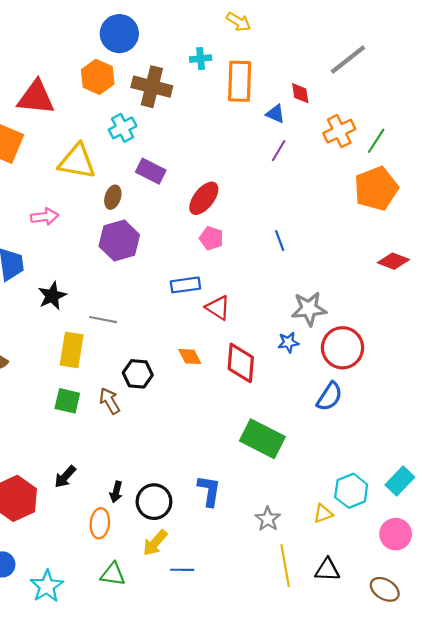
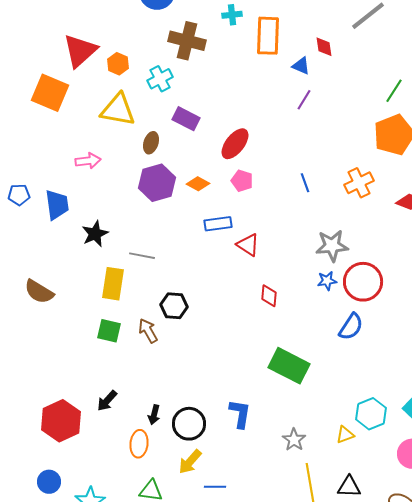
orange hexagon: (98, 77) -> (118, 64), moved, size x0.7
red triangle: (36, 98) -> (80, 51), turned -48
orange cross: (339, 131) -> (359, 183), moved
blue star: (288, 342) -> (327, 281), moved
orange diamond: (190, 356) -> (198, 184), moved, turned -35
red diamond: (241, 363) -> (269, 296), size x0.6

